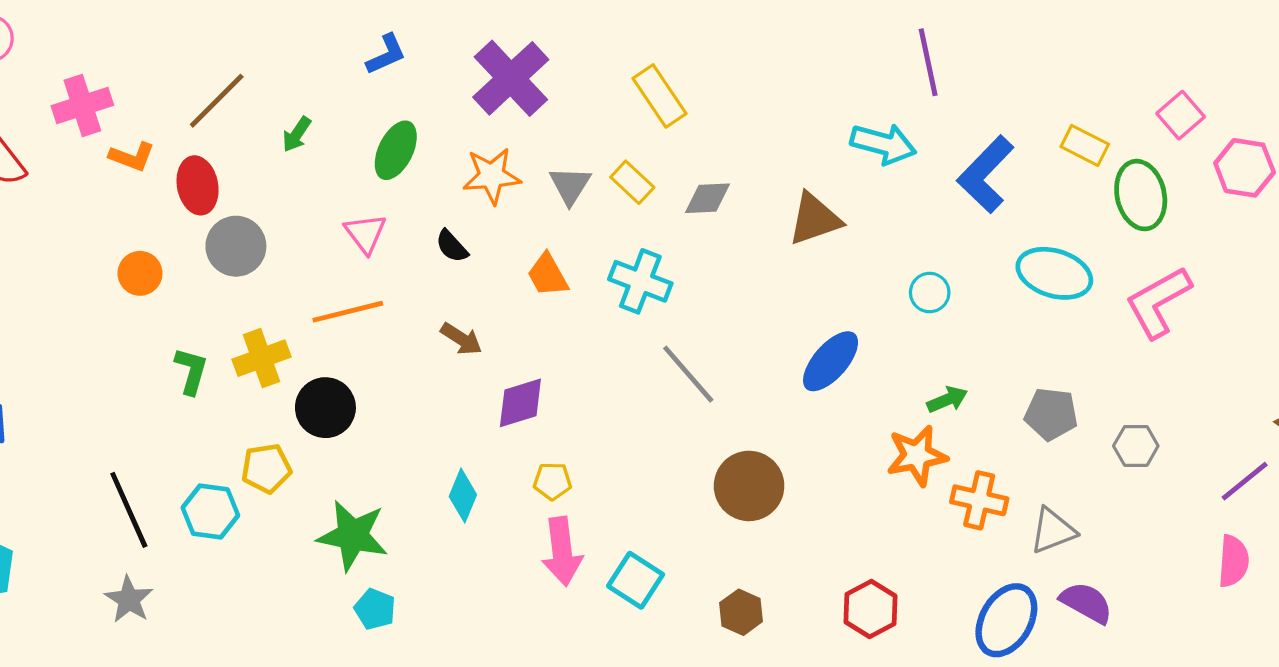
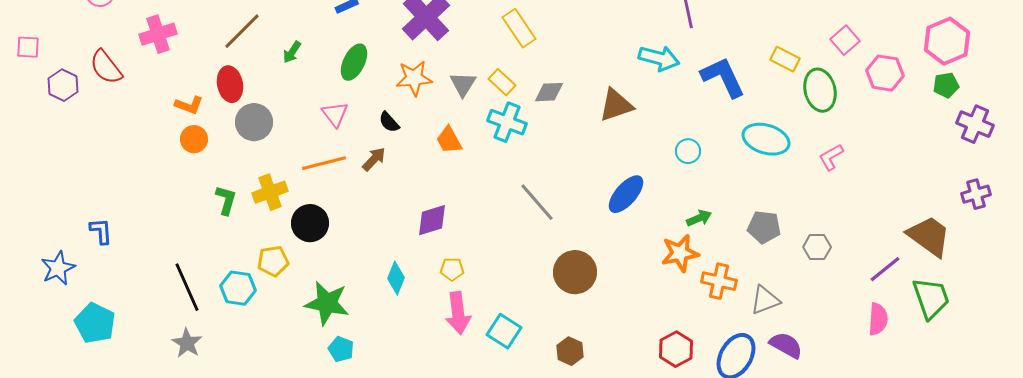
orange L-shape: (132, 157) -> (189, 105), moved
blue L-shape: (986, 174) -> (723, 77), turned 111
cyan cross: (640, 281) -> (507, 122), moved
pink L-shape: (1158, 302) -> (831, 157), size x0.6
brown arrow: (461, 339) -> (374, 159), moved, turned -80
red hexagon: (871, 609) -> (676, 349), moved

